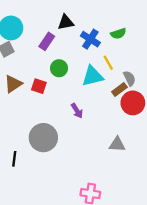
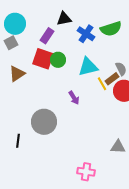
green semicircle: (118, 34) -> (111, 29), size x1.5
yellow line: (108, 63) -> (102, 84), moved
red square: (39, 86) -> (43, 59), moved, size x1.5
gray triangle: (117, 144) -> (118, 147), moved

